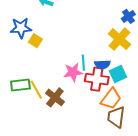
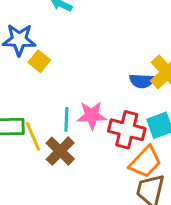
cyan line: (83, 63) -> (66, 119), moved
blue semicircle: (102, 64) -> (142, 81), moved

